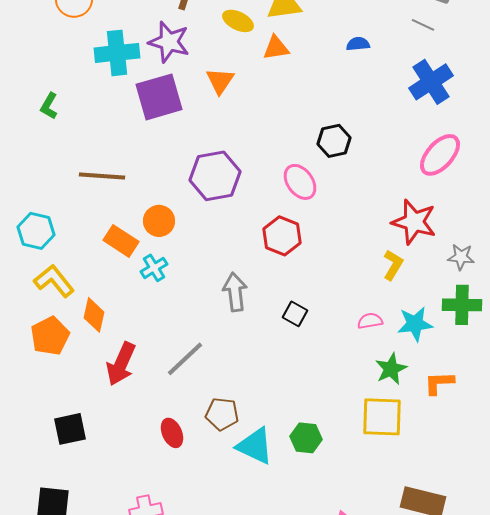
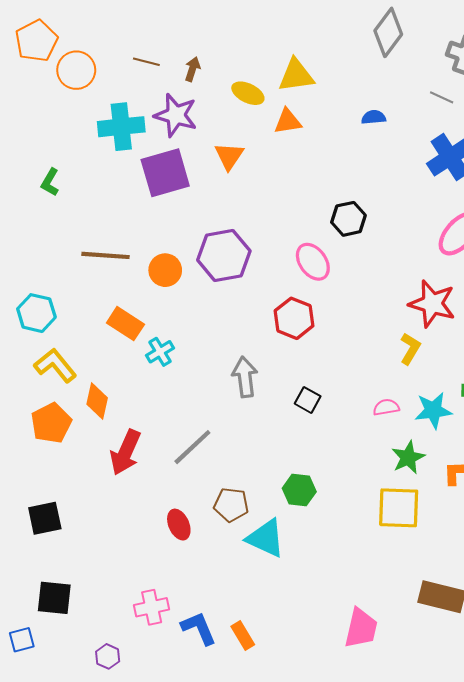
orange circle: (159, 221) -> (165, 270), moved
black square: (70, 429) -> (45, 518), moved
green hexagon: (306, 438) -> (299, 490), moved

